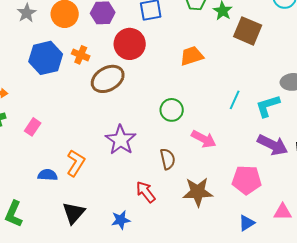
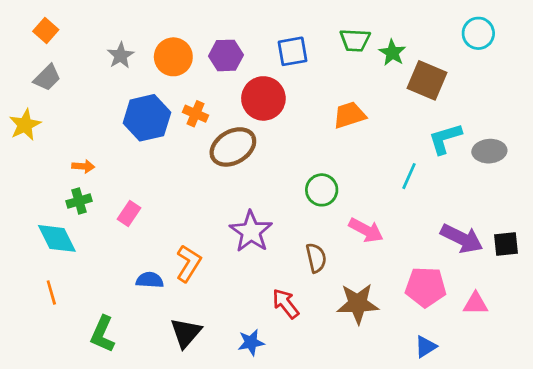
cyan L-shape: (268, 106) -> (445, 139), moved
pink triangle: (283, 212) -> (476, 304), moved

